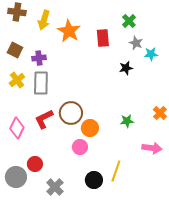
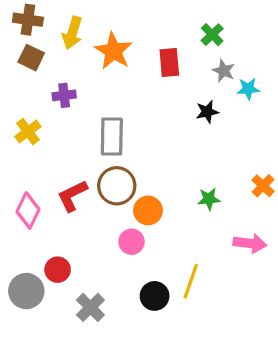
brown square: (15, 50) -> (31, 58), moved
gray rectangle: (41, 83) -> (112, 136), moved

